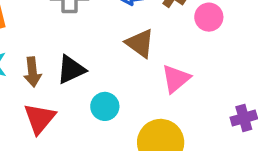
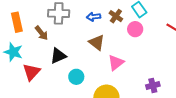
brown arrow: (32, 72) -> (41, 33), moved, turned -35
red triangle: (40, 118) -> (31, 72), moved

